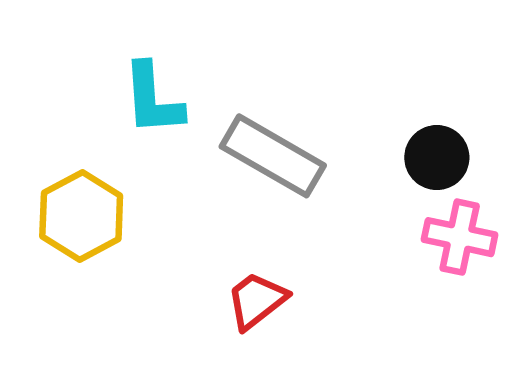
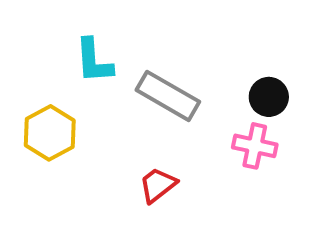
pink cross: (460, 237) -> (255, 146), moved

